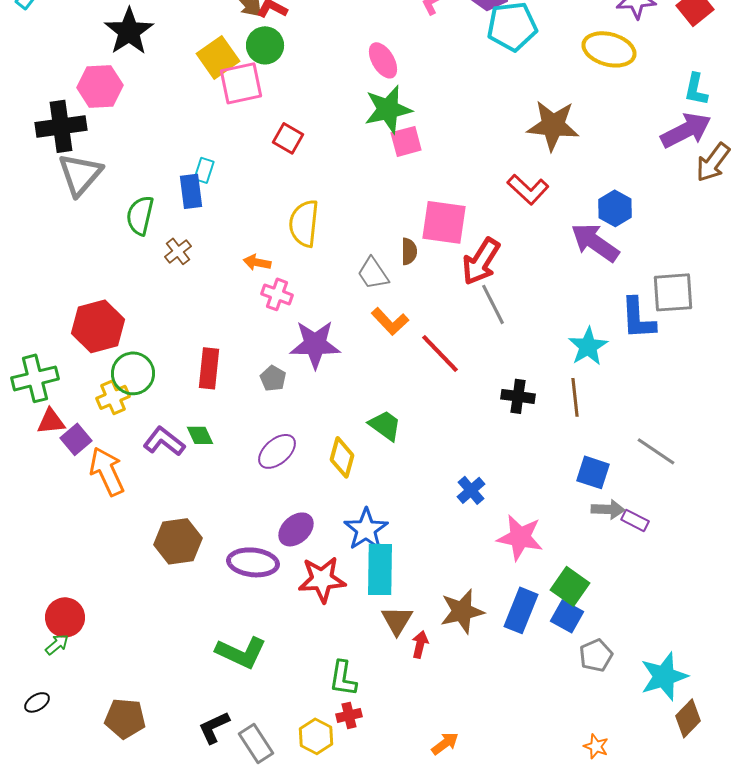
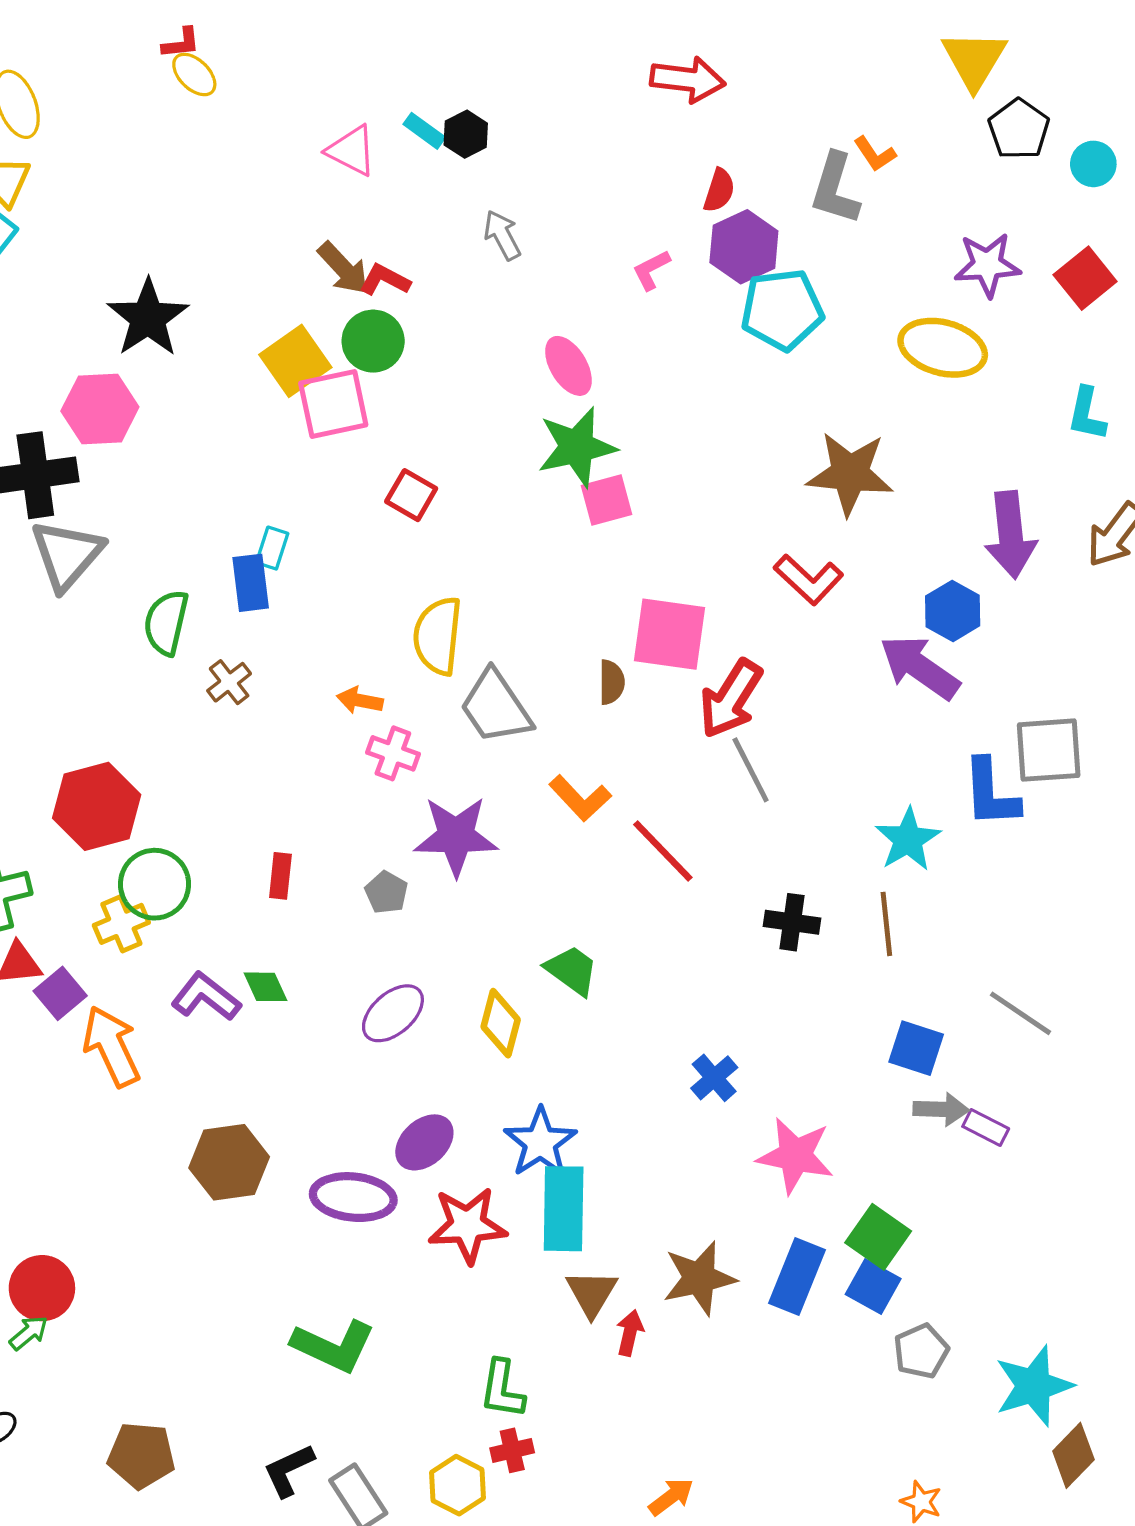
purple arrow: (686, 130) -> (1011, 535), moved, turned 111
gray trapezoid: (373, 273) -> (496, 707), moved, size x1.4
red rectangle: (209, 368) -> (280, 876), size x0.7

